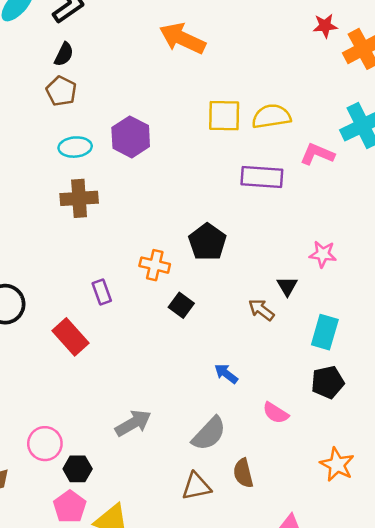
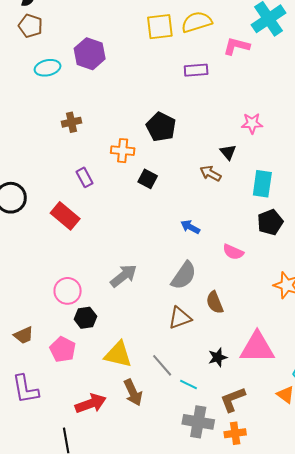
purple rectangle: (262, 177) -> (196, 70), size x0.7
brown cross: (79, 198) -> (71, 122), moved, size x0.7
pink circle: (45, 444) -> (68, 291), moved
pink pentagon: (70, 507) -> (63, 349), moved

